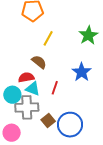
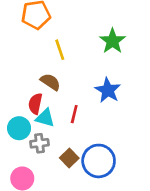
yellow line: (48, 38) -> (60, 50), turned -42
red semicircle: (26, 77) -> (35, 104), turned -63
gray cross: (27, 107) -> (39, 143), size x0.6

